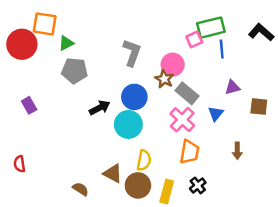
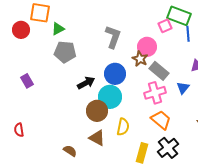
green rectangle: (211, 28) -> (179, 16), turned 35
red circle: (22, 44) -> (21, 30), size x0.7
pink cross: (182, 120) -> (155, 93), turned 30
orange trapezoid: (189, 152) -> (161, 120), turned -60
brown circle: (138, 185) -> (97, 111), moved
black cross: (198, 185) -> (168, 148), size x1.5

